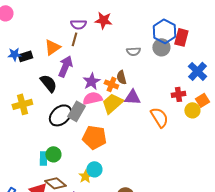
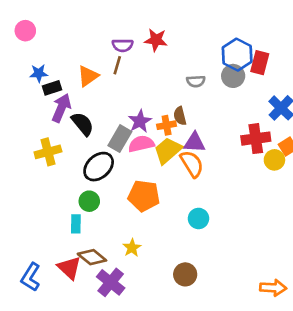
blue star: (14, 54) -> (39, 73), moved
purple arrow: (65, 66) -> (61, 108), moved
orange cross: (111, 84) -> (167, 125), turned -32
red cross: (178, 94) -> (256, 139), size x1.5
gray rectangle: (76, 111) -> (120, 139), moved
orange semicircle: (159, 117) -> (192, 164), moved
green circle: (53, 154) -> (89, 201), moved
cyan circle: (94, 169) -> (198, 218), moved

